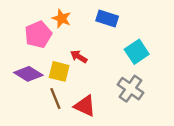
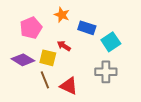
orange star: (62, 18) -> (62, 15), moved
blue rectangle: (107, 18) -> (87, 28), moved
gray cross: (131, 89) -> (106, 72), turned -35

